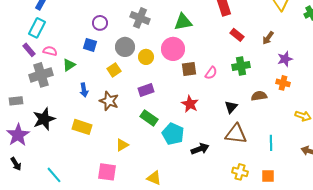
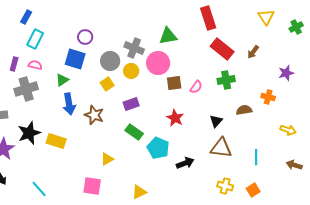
gray cross: (140, 18) -> (134, 48), moved
cyan rectangle: (37, 28) -> (35, 39), moved
red rectangle: (237, 35) -> (222, 49), size x1.6
blue square: (90, 45) -> (75, 59), size x1.5
purple rectangle: (29, 50) -> (14, 64), turned 56
purple star: (285, 59) -> (286, 73), moved
green triangle: (69, 65) -> (62, 80), moved
yellow square: (114, 70) -> (107, 84), moved
blue arrow: (84, 90) -> (69, 104), size x1.5
yellow rectangle: (82, 127) -> (56, 141), moved
orange square: (268, 176) -> (253, 190), turned -32
yellow triangle: (154, 178) -> (139, 192), turned -49

